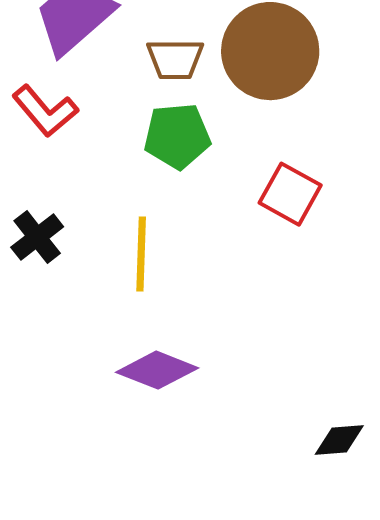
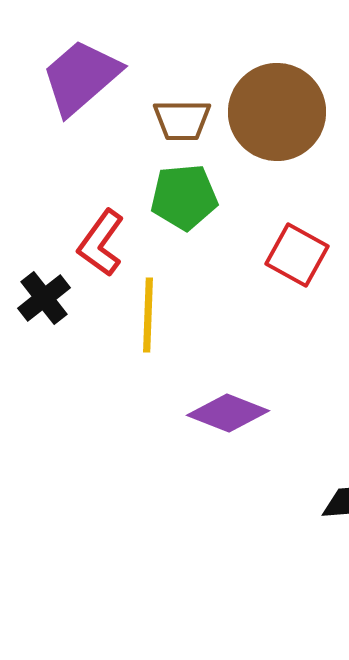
red L-shape: (45, 111) -> (101, 243), moved, turned 76
purple diamond: (157, 370) -> (228, 413), moved

